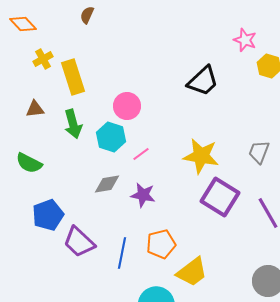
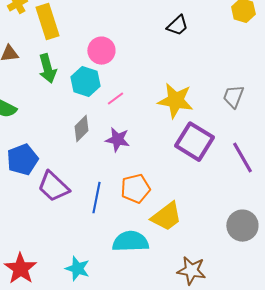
black trapezoid: (203, 81) -> (177, 26), size x0.7
gray diamond: (107, 184) -> (81, 129), turned -36

